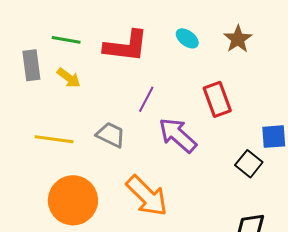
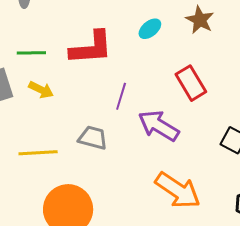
cyan ellipse: (187, 38) -> (150, 29), turned -65
orange arrow: (147, 196) -> (178, 190), moved

